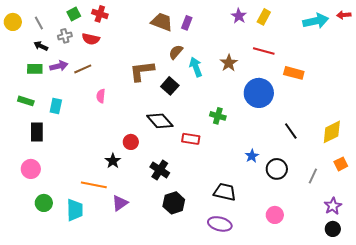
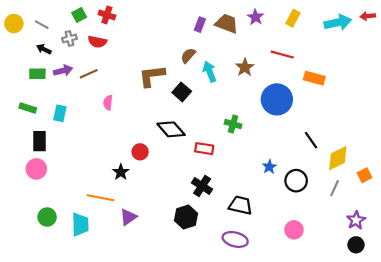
yellow rectangle: (264, 17) -> (293, 18), moved
brown trapezoid: (162, 22) -> (227, 24), moved
gray line: (39, 23) -> (42, 25), turned -32
yellow diamond: (332, 132) -> (338, 158), moved
pink circle: (31, 169) -> (36, 169), moved
black cross: (160, 170) -> (202, 186), moved

